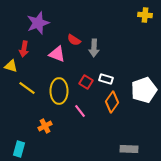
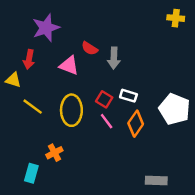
white pentagon: (144, 90) -> (174, 109), turned -30
pink line: (80, 111) -> (107, 121), moved
cyan rectangle: (19, 149) -> (31, 173), moved

